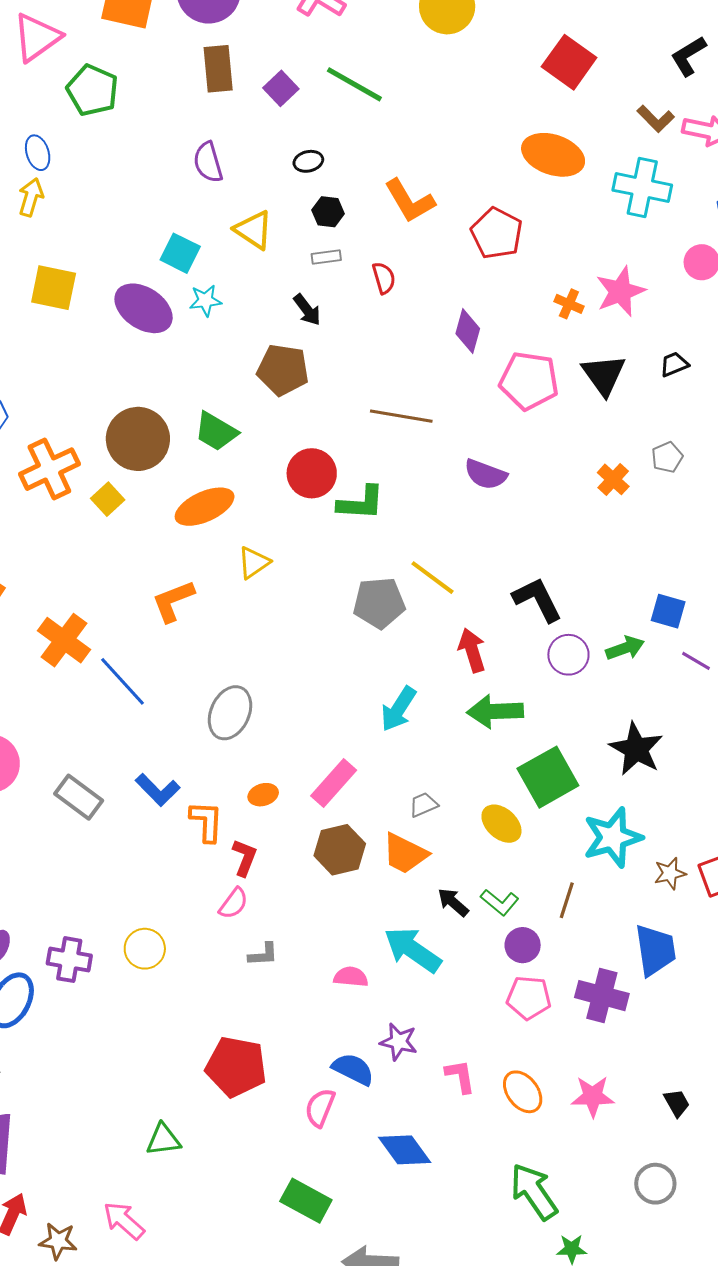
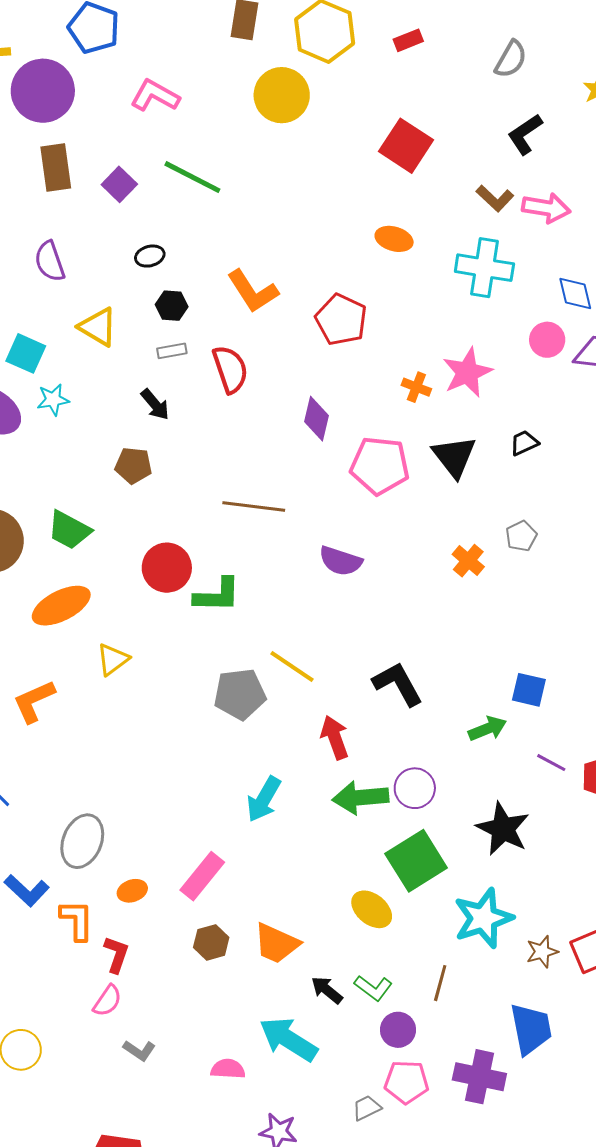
orange ellipse: (553, 155) -> (394, 239), size x0.6
red semicircle: (384, 278) -> (230, 369), size x1.5
brown pentagon: (283, 370) -> (133, 465), size x0.7
purple circle: (568, 655) -> (415, 788), moved
purple line: (696, 661) -> (551, 763), moved
gray ellipse: (230, 713) -> (82, 841), moved
gray trapezoid: (423, 805) -> (367, 1108), moved
brown hexagon: (340, 850) -> (211, 942), size x0.7
gray L-shape: (263, 954) -> (139, 1050), turned 40

